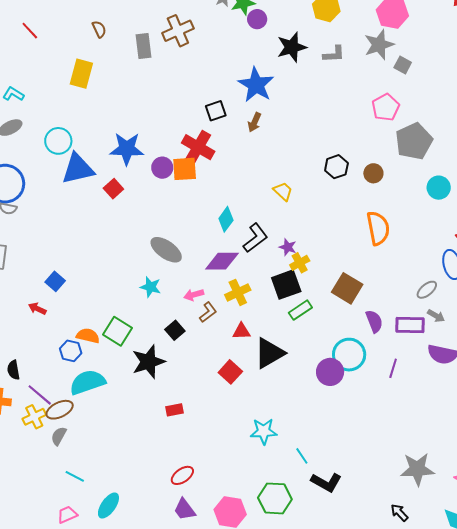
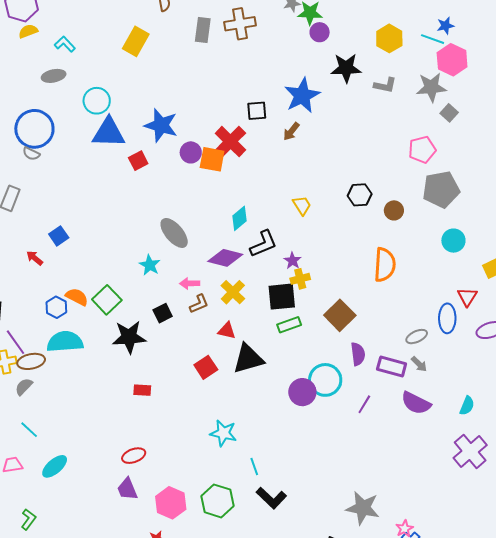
yellow cross: (238, 292) -> (233, 292), turned -35

